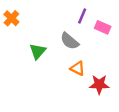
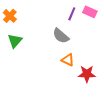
pink rectangle: (103, 27) -> (90, 12), moved
green triangle: (38, 51) -> (15, 41), moved

